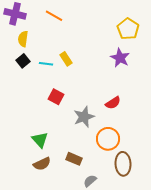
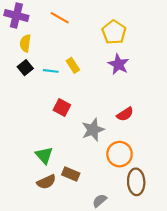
yellow pentagon: (128, 29) -> (114, 32), moved
purple star: (120, 58) -> (118, 64), moved
brown rectangle: (74, 159) -> (71, 174), moved

